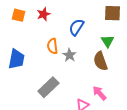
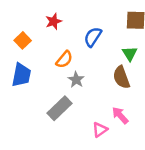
orange square: (18, 15) -> (23, 40), moved, turned 32
orange semicircle: (52, 46) -> (64, 59), turned -133
gray star: (69, 55) -> (76, 80), moved

